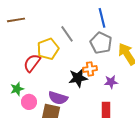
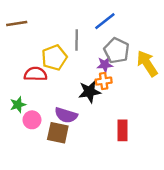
blue line: (102, 18) -> (105, 21), moved, turned 66
gray line: (67, 34) -> (77, 40), turned 36
red semicircle: (32, 63) -> (36, 74), turned 54
purple star: (111, 82) -> (105, 65), moved

